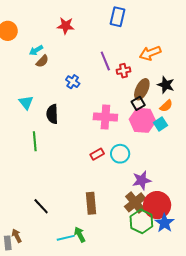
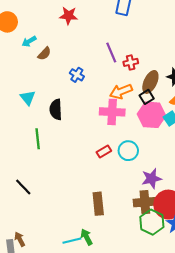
cyan arrow: (36, 50) -> (29, 41), moved
orange arrow: (150, 53) -> (121, 91), moved
brown cross: (135, 202) -> (145, 202), turned 35
black line: (41, 206) -> (23, 187), moved

